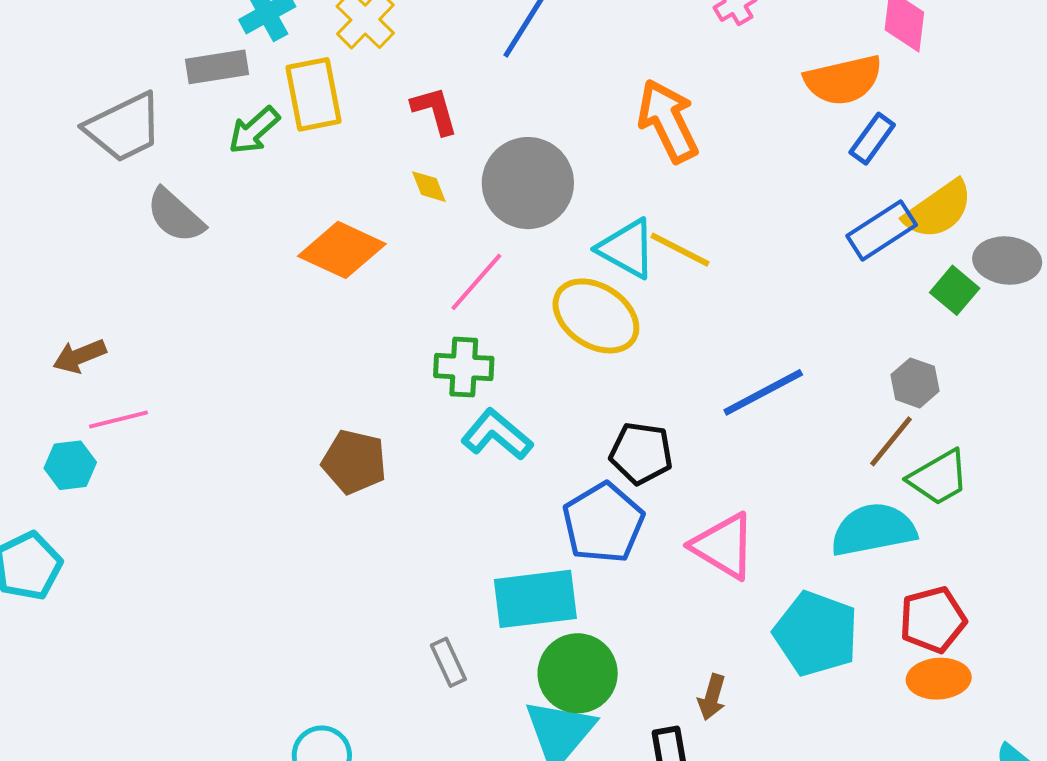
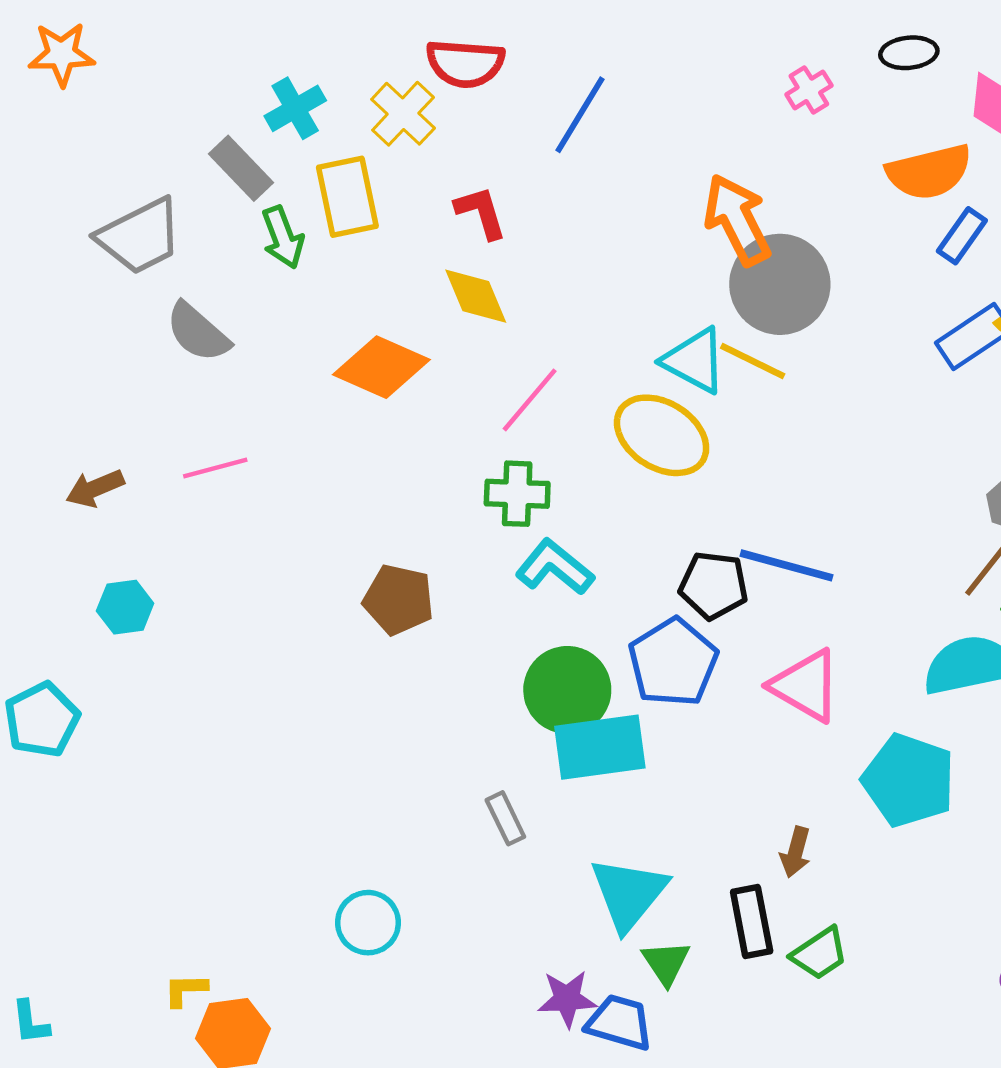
gray rectangle: (217, 67) -> (241, 168), turned 56
green arrow: (254, 130) -> (283, 237), turned -68
gray circle: (528, 183) -> (780, 284), moved
yellow diamond: (429, 187) -> (476, 296), size x1.6
blue line: (763, 392) -> (787, 565), moved, turned 44
pink line: (119, 419) -> (215, 468), moved
cyan hexagon: (70, 465) -> (125, 607), moved
green circle: (578, 673) -> (567, 690), moved

